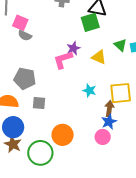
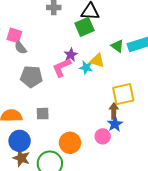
gray semicircle: (25, 36) -> (20, 48), turned 32
gray pentagon: (25, 79) -> (31, 77), moved
cyan star: (89, 91) -> (86, 68), moved
pink circle: (103, 137) -> (103, 136), moved

